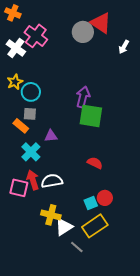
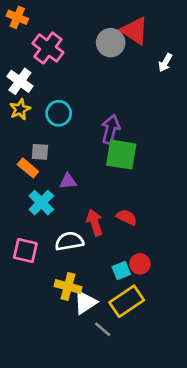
white cross: (16, 48) -> (20, 81), moved
cyan circle: (31, 92) -> (59, 113), moved
red arrow: (33, 180) -> (95, 223), moved

